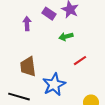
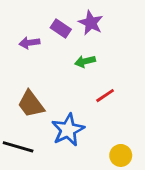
purple arrow: (27, 24) -> (29, 43), turned -96
brown trapezoid: (28, 67) -> (31, 104), turned -30

